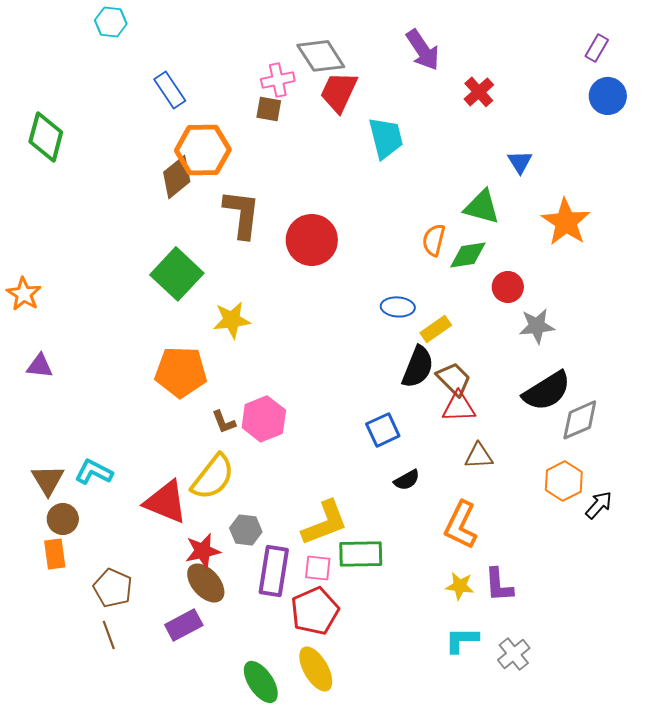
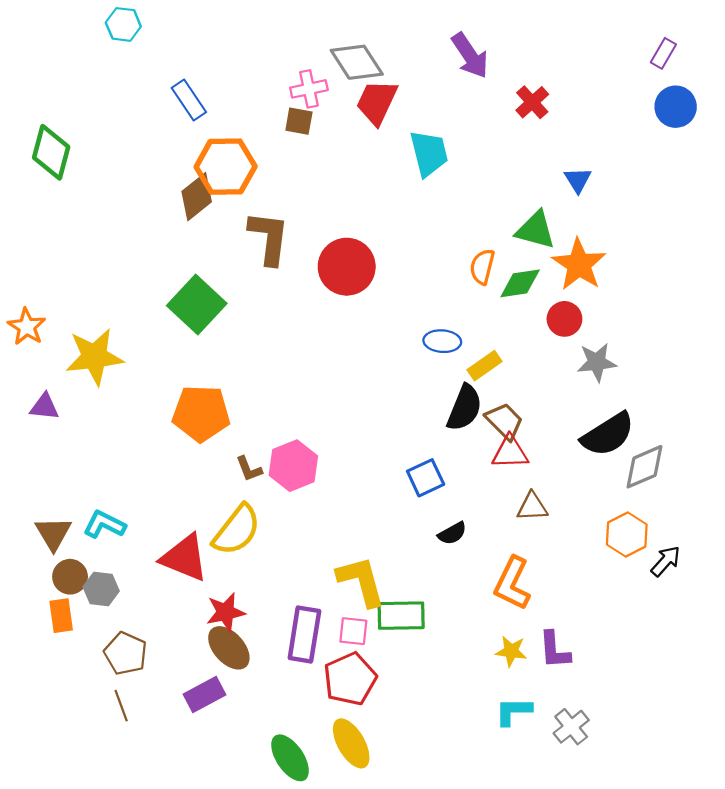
orange star: (566, 222) -> (579, 264), moved
yellow star: (232, 320) -> (94, 357), moved, size x1.4
yellow L-shape: (325, 523) -> (361, 581), turned -84
gray hexagon: (246, 530) -> (101, 589), moved

